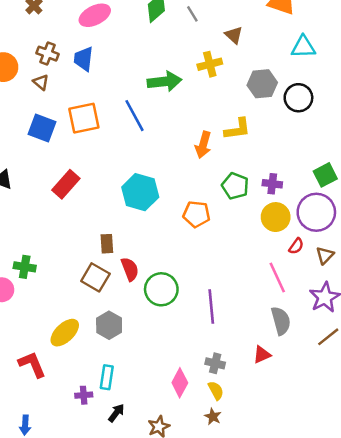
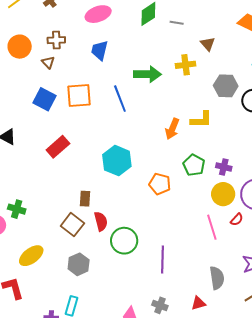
gray line: (192, 14) -> (177, 23), turned -56
brown cross: (48, 54) -> (56, 40), turned -30
blue trapezoid: (84, 59) -> (100, 50), moved
pink line: (277, 278) -> (212, 227), moved
yellow ellipse: (65, 333) -> (31, 256), moved

